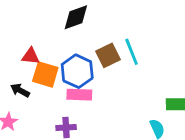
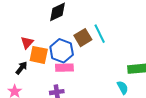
red triangle: (31, 56) -> (27, 43), turned -48
black arrow: (20, 90) -> (21, 68), turned 104

